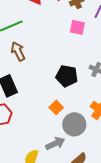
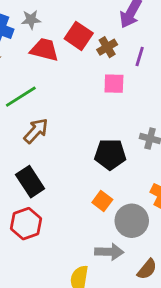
brown arrow: (18, 51) -> (36, 131), turned 78
gray arrow: (55, 143) -> (109, 252), turned 36

